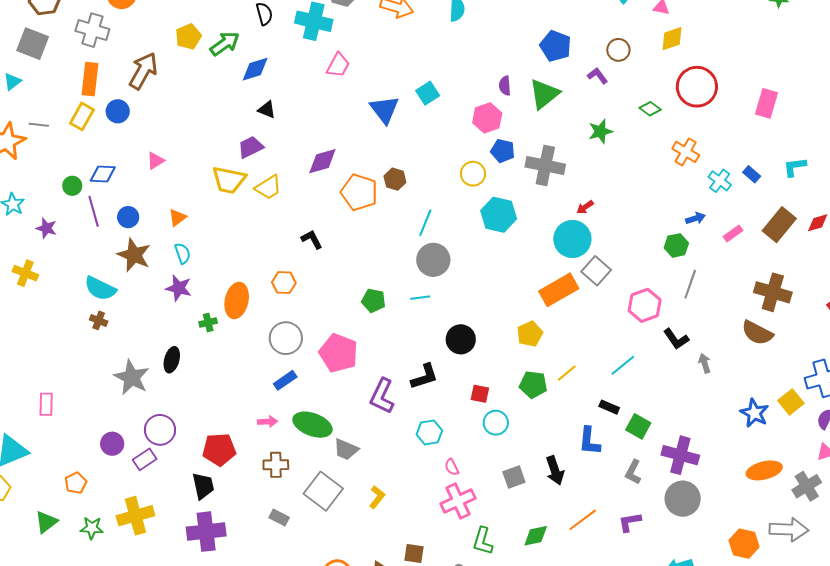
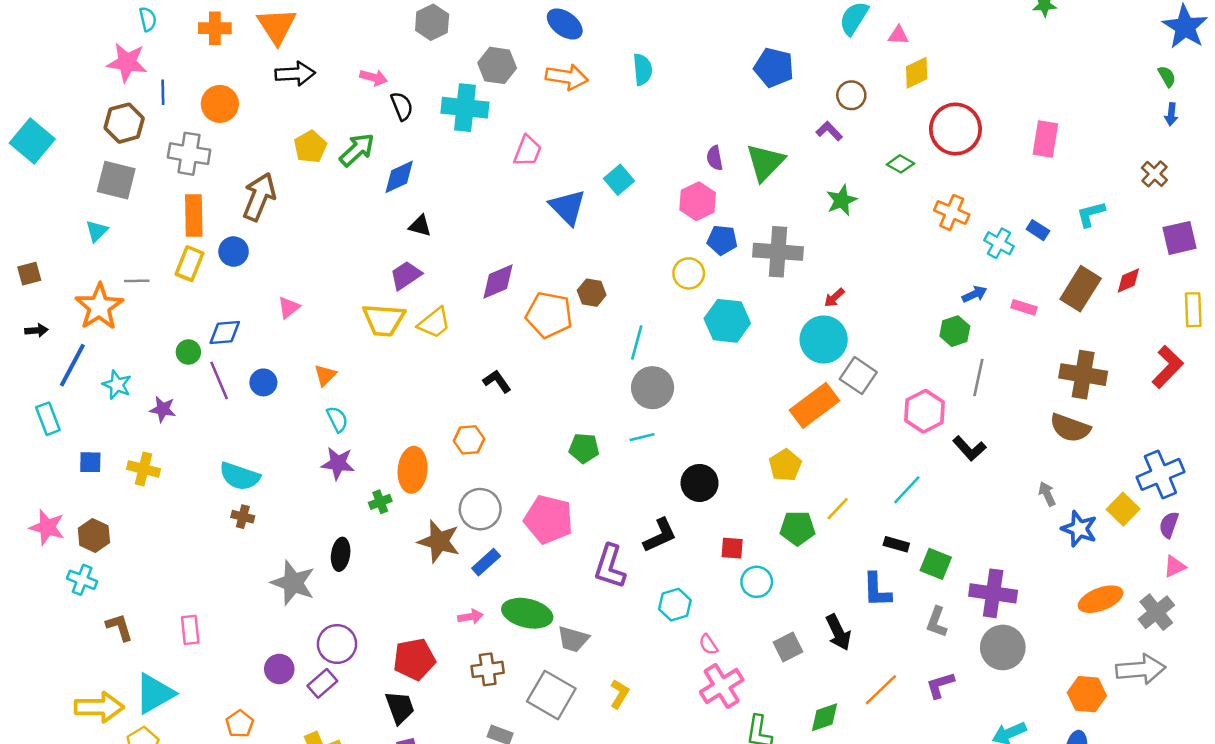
blue pentagon: (556, 46) -> (774, 67), moved
pink trapezoid: (338, 65) -> (528, 151), moved
pink rectangle: (733, 234) -> (1024, 307), turned 60
brown star: (134, 255) -> (439, 541), moved
gray arrow: (705, 363) -> (1047, 494), moved

